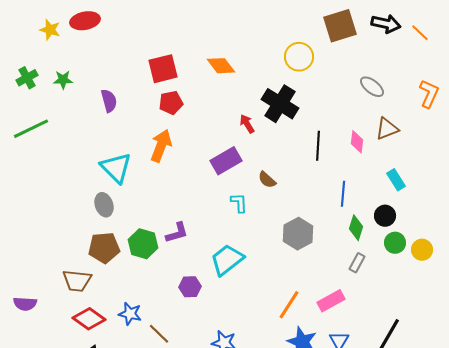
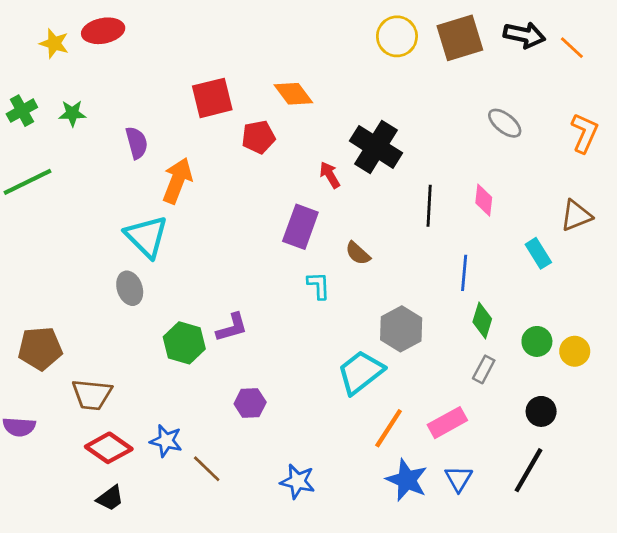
yellow circle: (299, 57) -> (397, 36), moved
red pentagon: (171, 103) -> (258, 137), moved
brown triangle: (387, 129) -> (576, 216), moved
orange arrow: (161, 146) -> (177, 181), moved
purple rectangle: (226, 161) -> (300, 227), turned -40
black circle: (385, 216) -> (541, 411), moved
brown pentagon: (104, 248) -> (40, 348), moved
cyan trapezoid: (227, 260) -> (361, 372), moved

